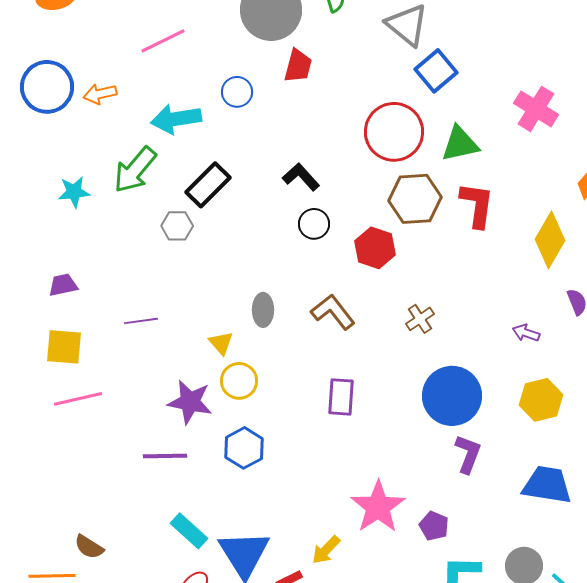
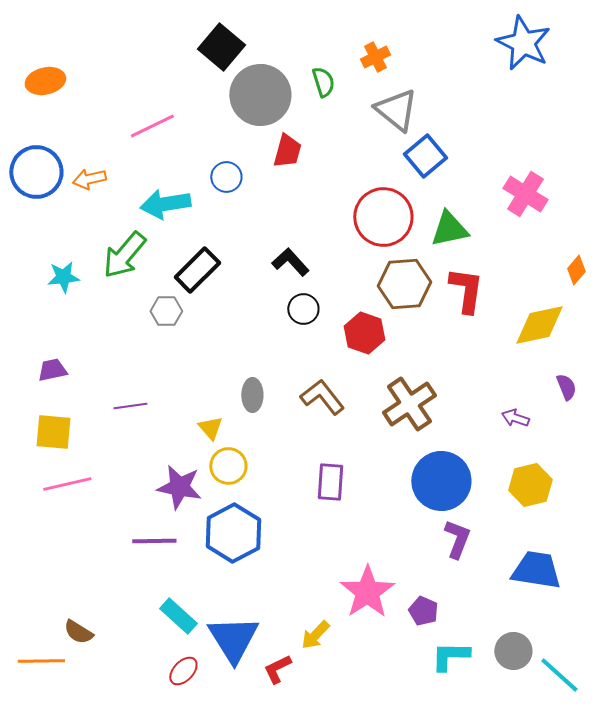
yellow diamond: (550, 240) -> (539, 325), turned 48
brown cross: (420, 319) -> (409, 404), size x1.8
blue hexagon: (244, 448) -> (233, 533), size x1.4

